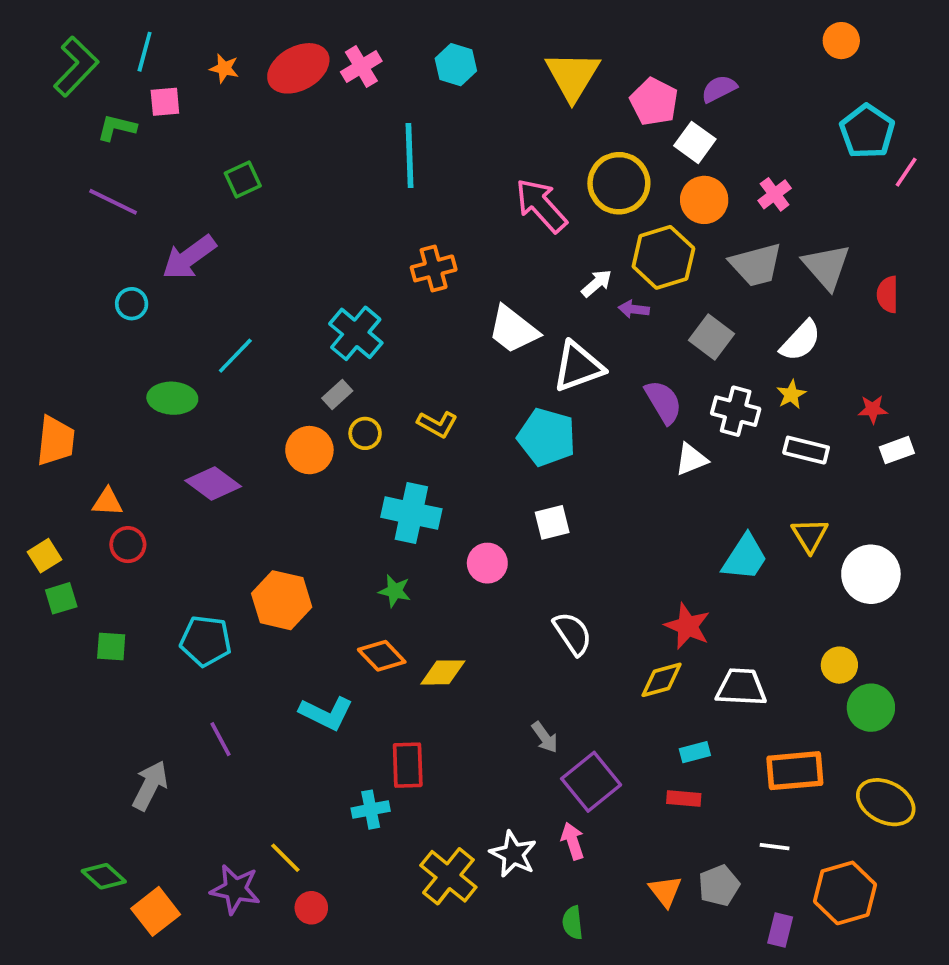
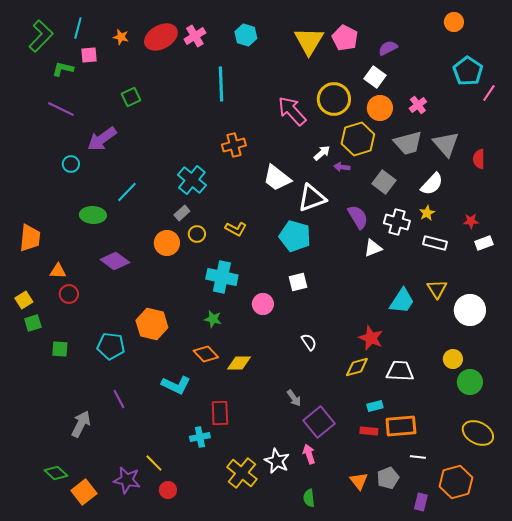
pink pentagon: (654, 102) -> (345, 38), moved
white semicircle: (573, 634) -> (309, 342), size x0.7
orange rectangle: (795, 771) -> (401, 426), moved

